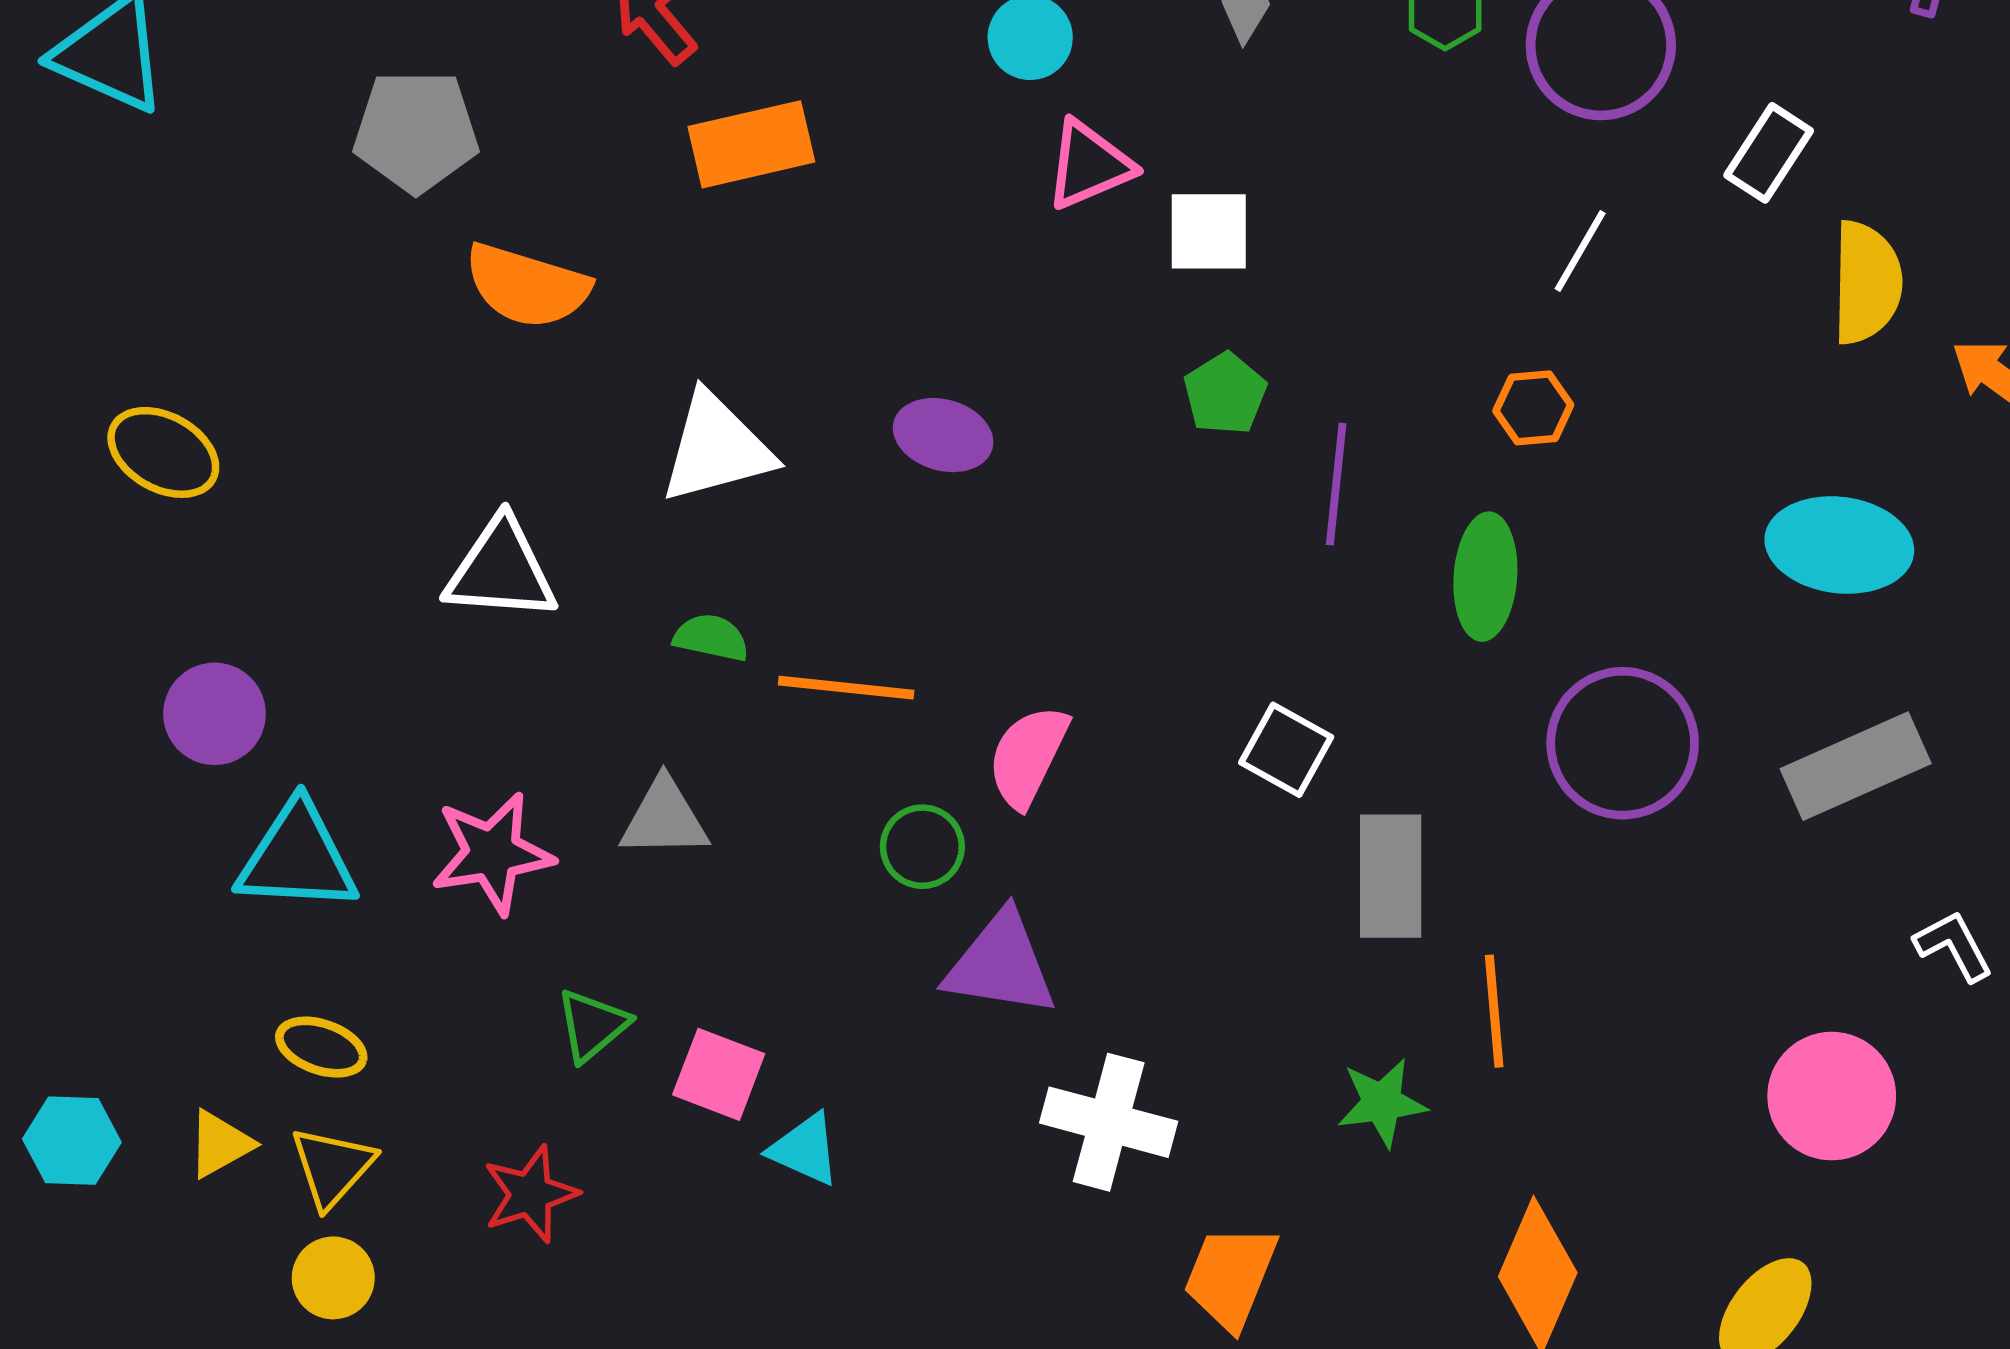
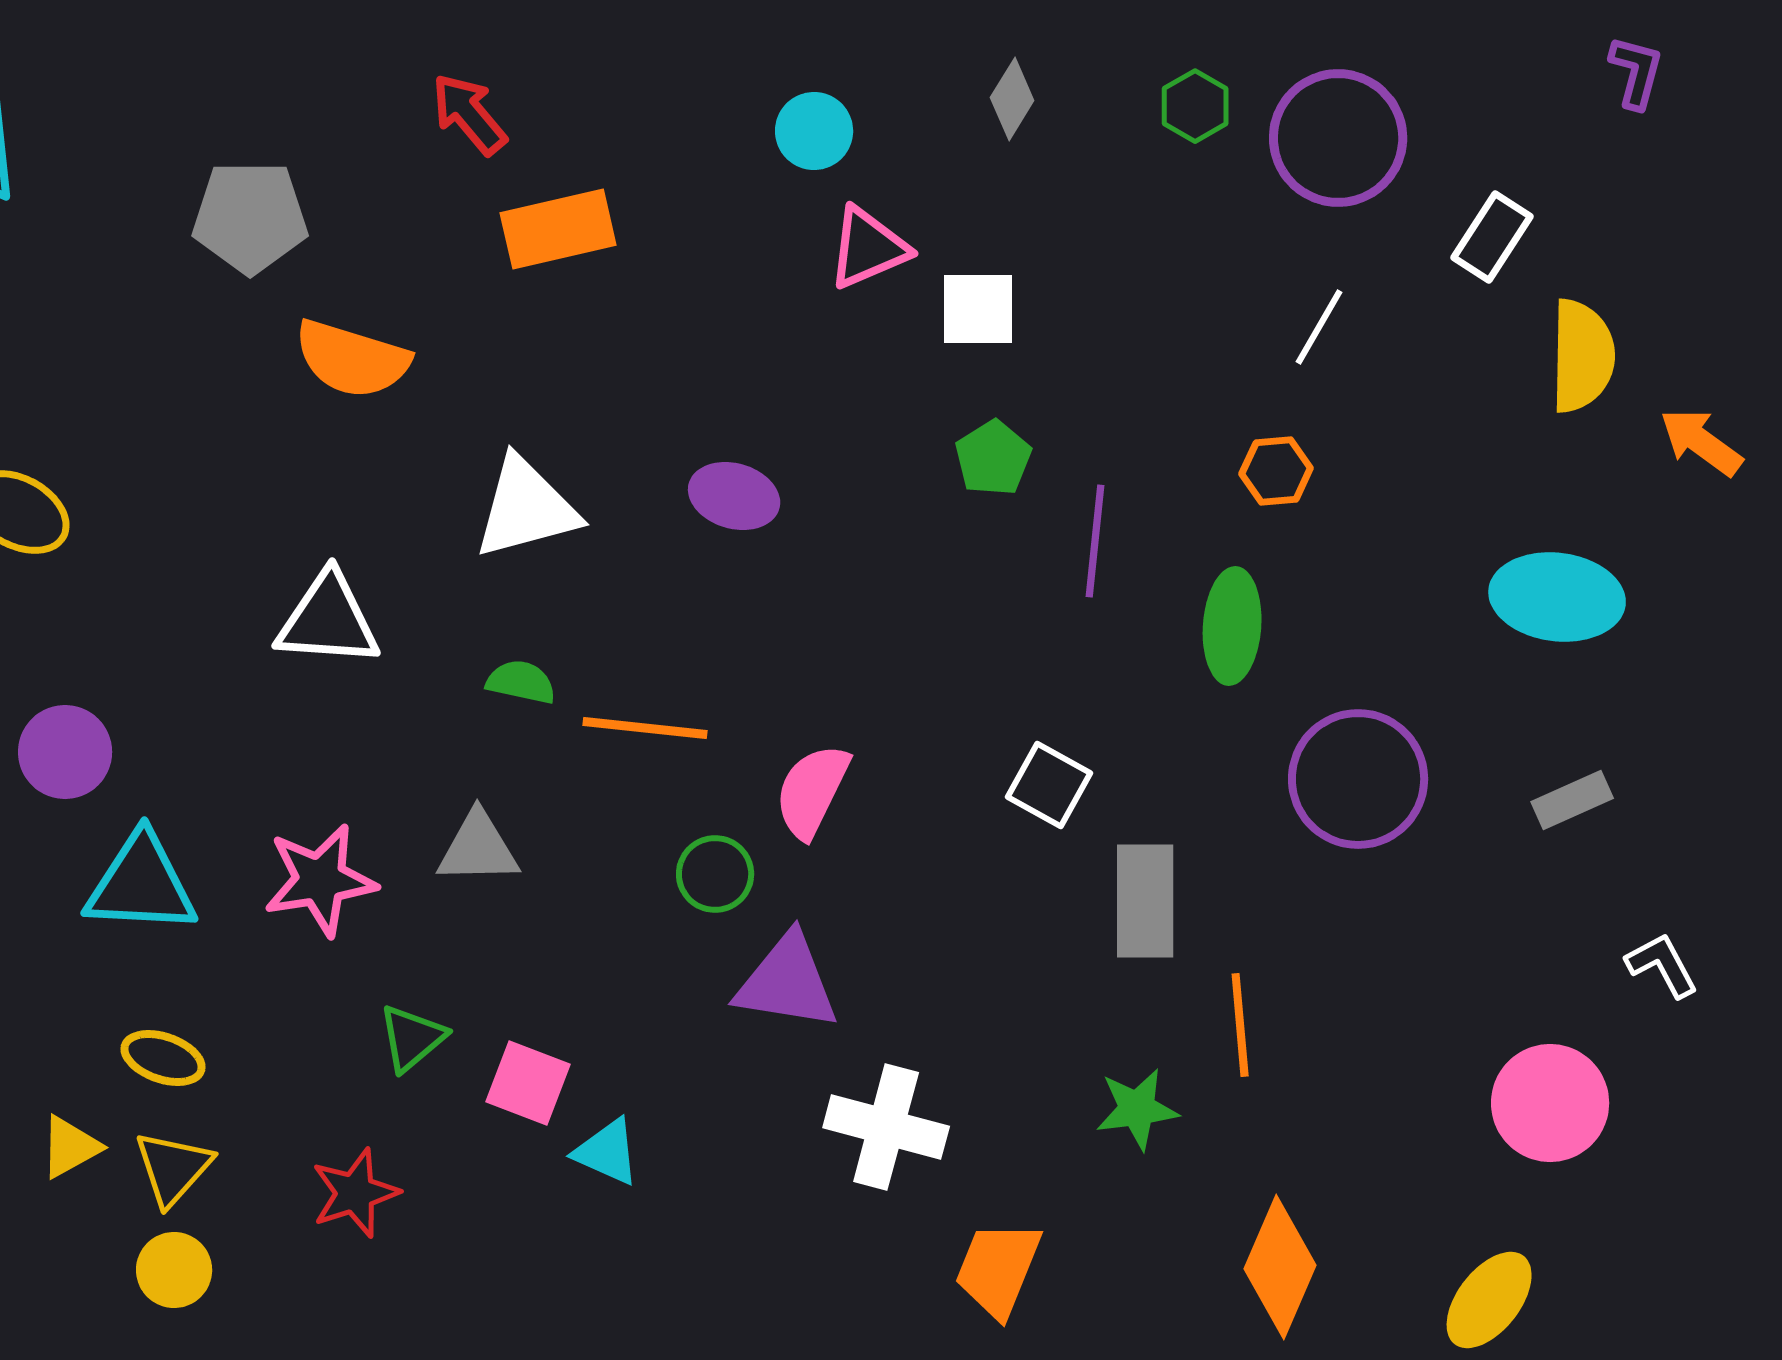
gray rectangle: (1856, 766) -> (1572, 800), size x0.6

